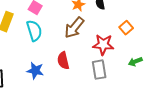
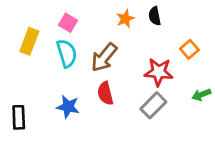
brown arrow: (74, 28) -> (104, 57), moved
gray rectangle: (99, 70) -> (153, 105), turned 54

